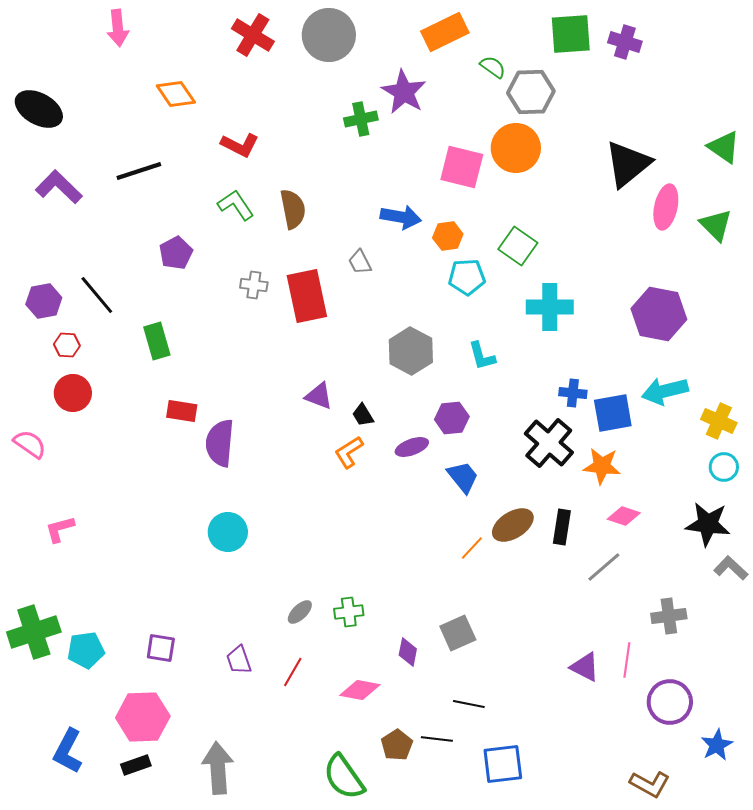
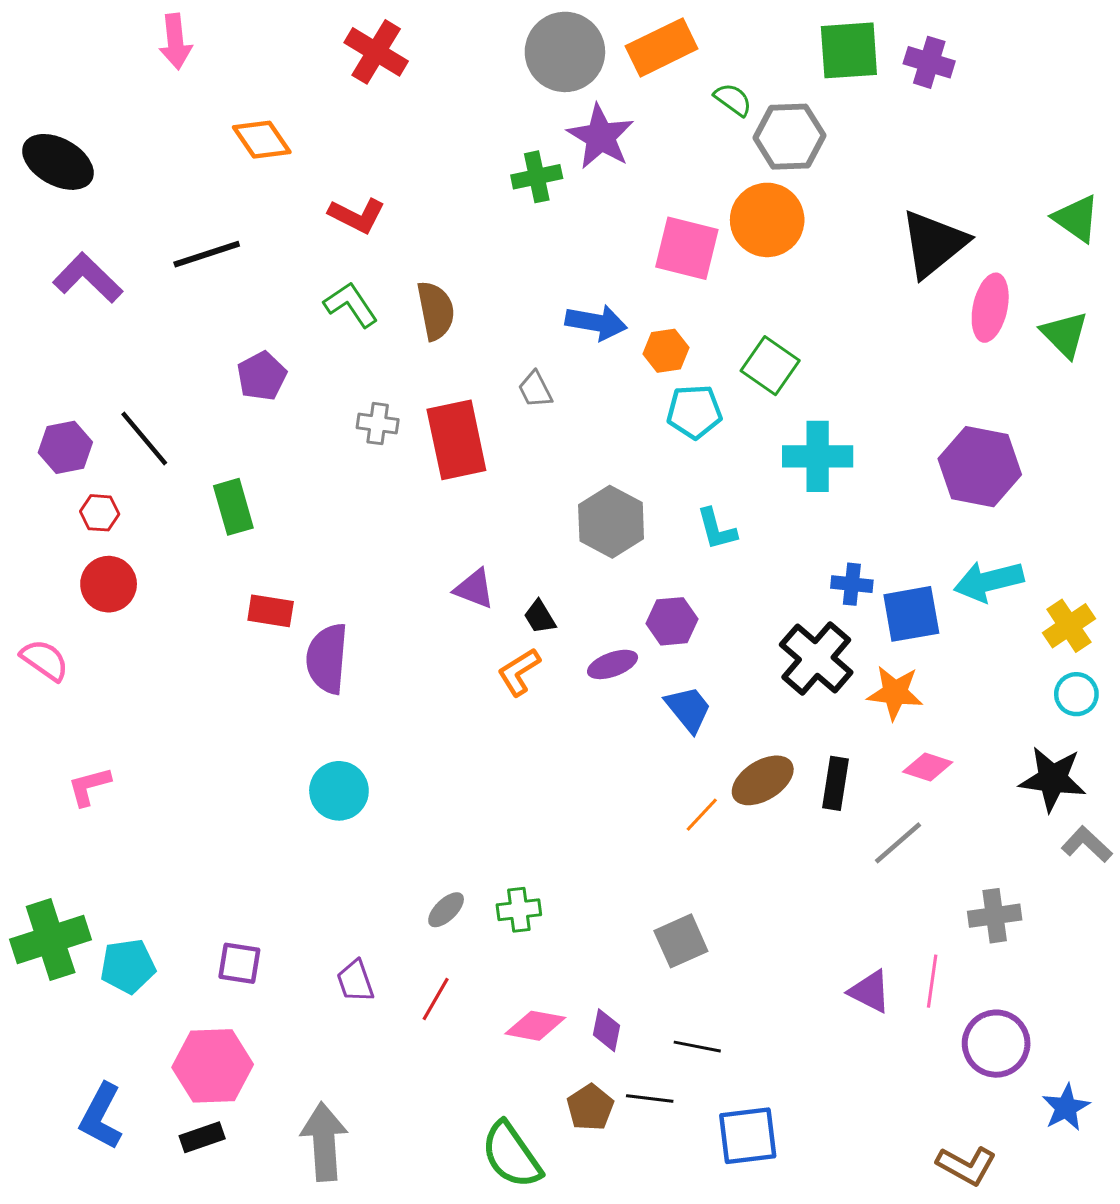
gray circle: (329, 35) -> (565, 52), moved
yellow cross: (719, 421) -> (1069, 626), turned 32
purple diamond: (408, 652) -> (607, 1030), moved

